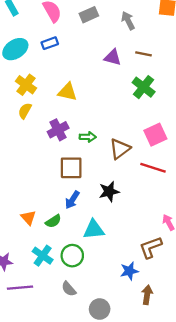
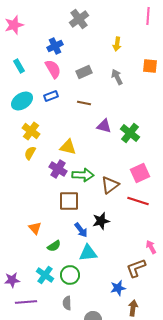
brown line: (144, 54) -> (84, 103), moved
purple triangle: (113, 57) -> (104, 126), moved
yellow triangle: (68, 92) -> (68, 147), moved
purple cross: (58, 130) -> (58, 169), turned -30
green arrow: (88, 137) -> (83, 175), size x1.5
blue arrow: (72, 200) -> (81, 230), moved, turned -70
orange triangle: (28, 218) -> (35, 228), moved
gray semicircle: (69, 289) -> (67, 303), turned 40

